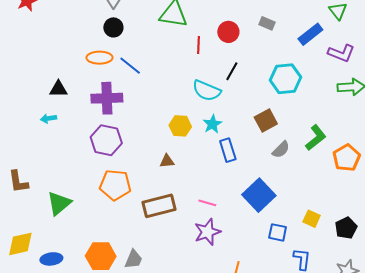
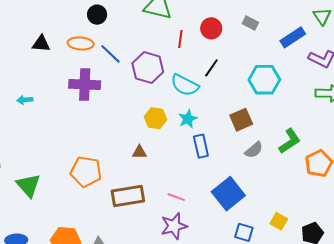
black triangle: (58, 89) -> (41, 44), moved
purple hexagon: (106, 140) -> (148, 68), moved
green triangle: (59, 203) -> (28, 185), turned -36

